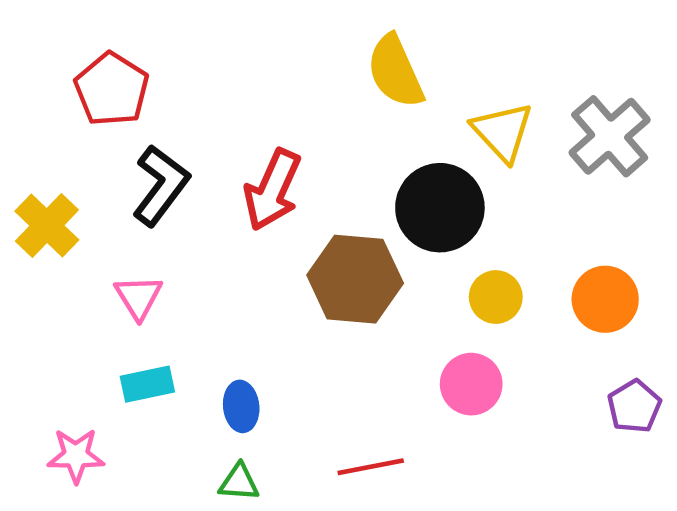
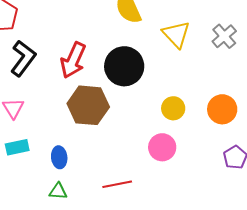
gray cross: (610, 136) -> (224, 36), size x0.7
black circle: (440, 208) -> (124, 66), moved
brown hexagon: (355, 279) -> (88, 105), moved

